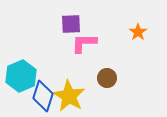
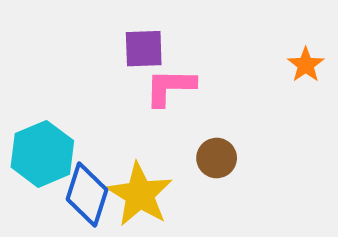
orange star: (138, 32) -> (306, 65), moved

